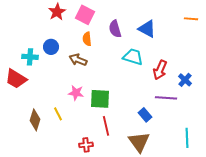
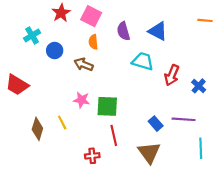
cyan cross: (30, 57) -> (32, 35), moved, turned -35
purple line: (166, 98) -> (184, 119), moved

